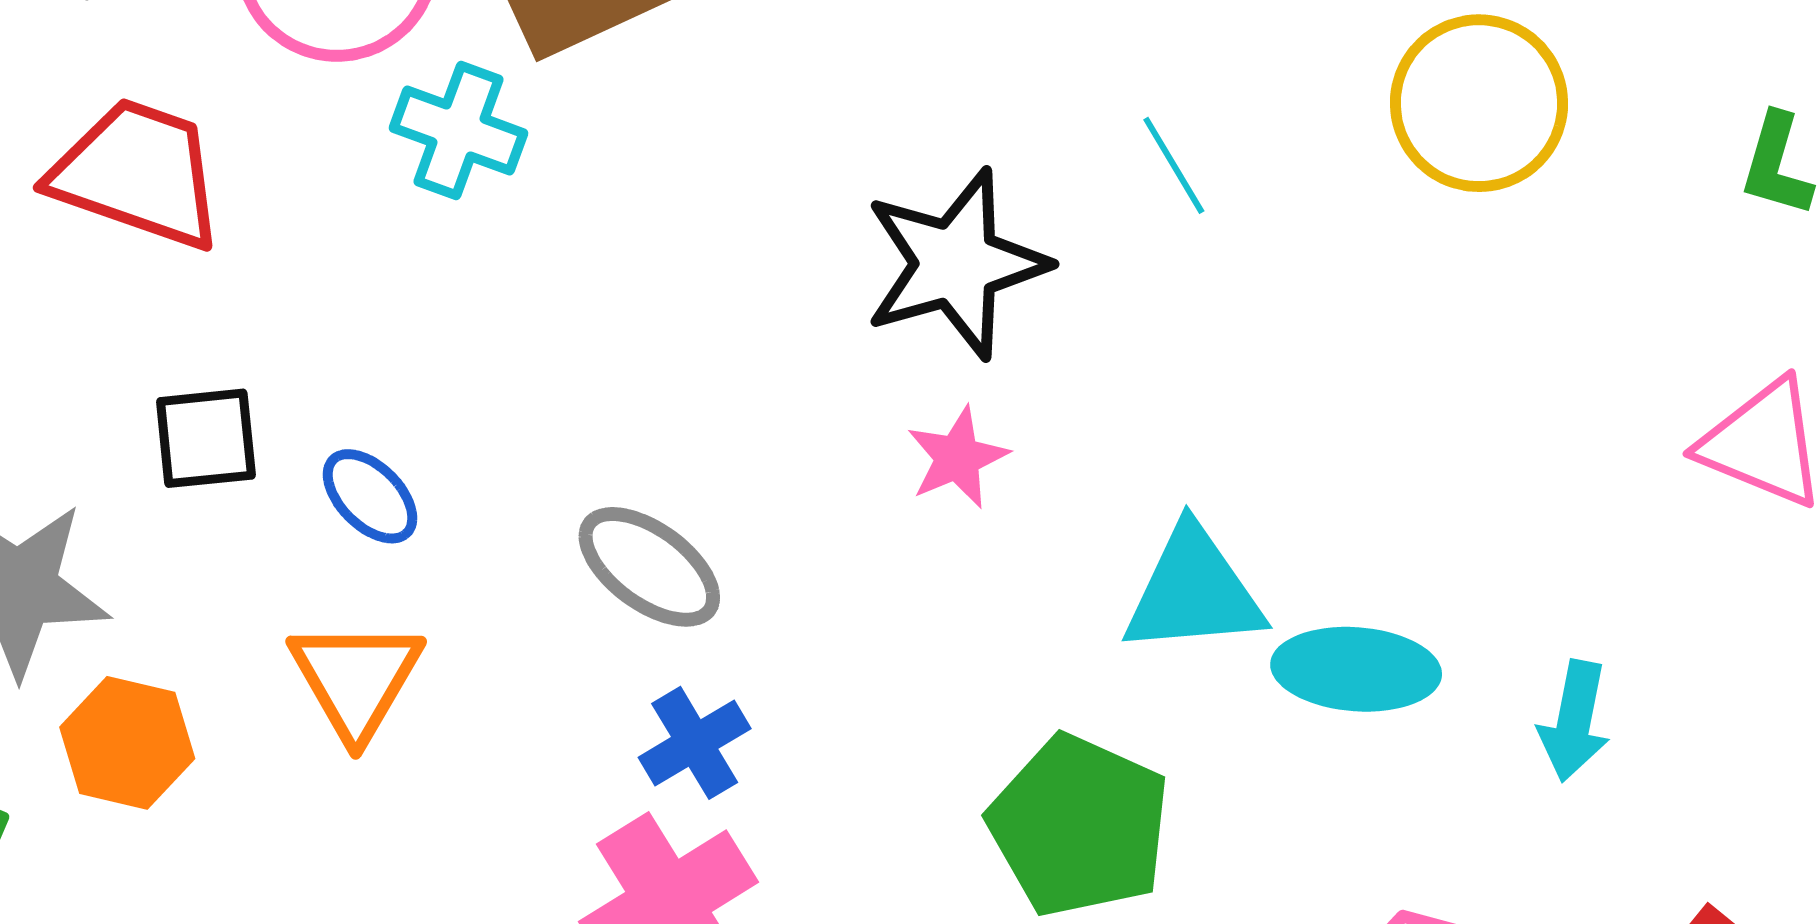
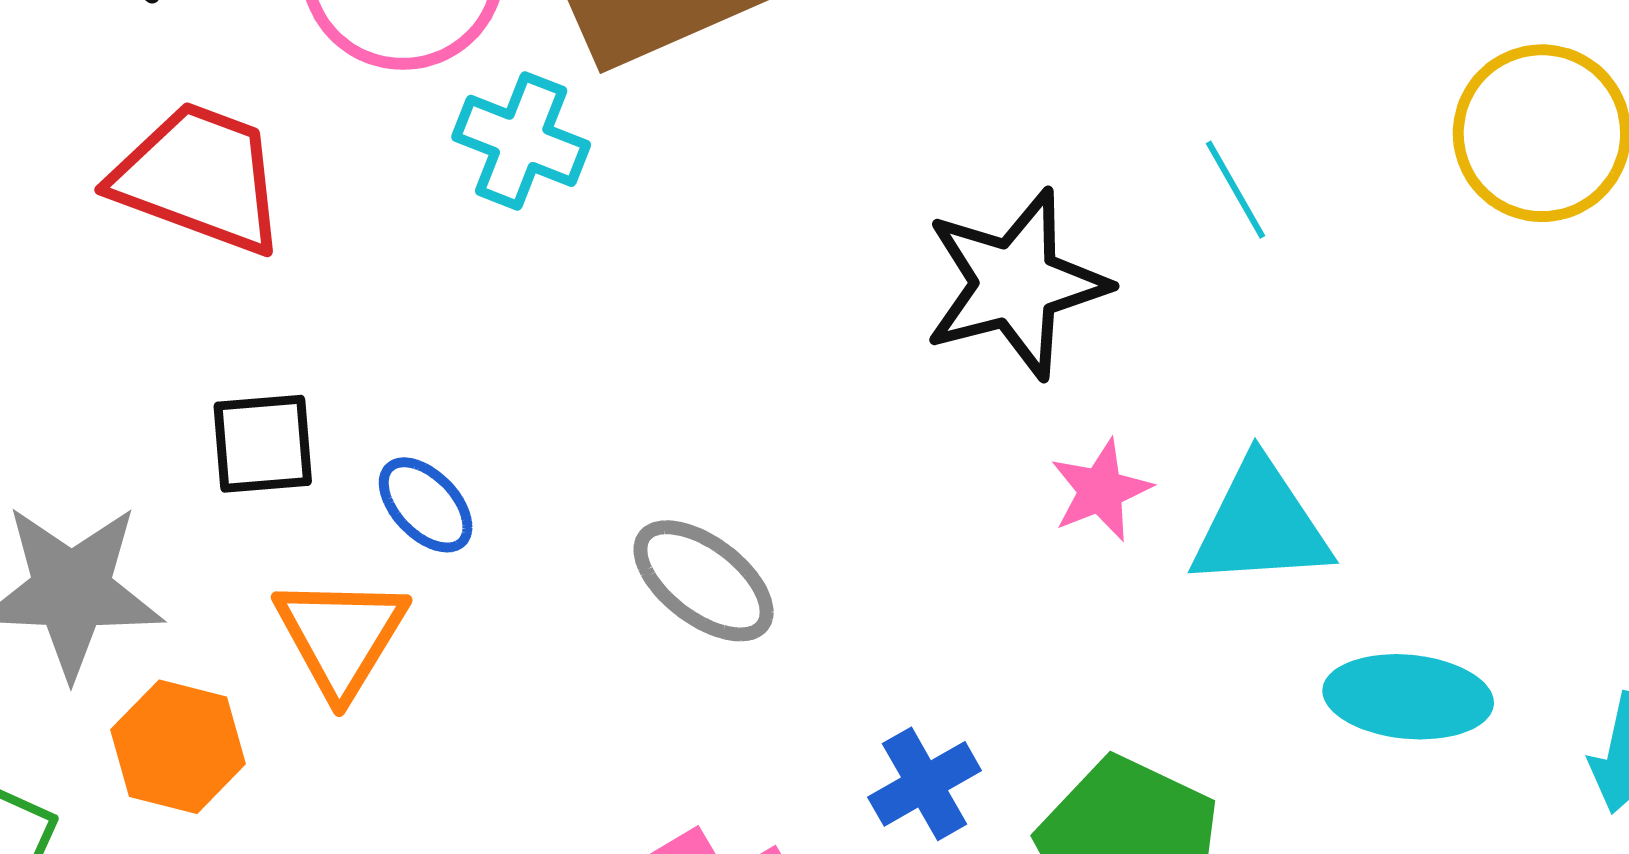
pink star: (957, 458) -> (1101, 490), moved
cyan triangle: (1194, 591) -> (1260, 525), moved
orange triangle: (356, 679) -> (341, 636), moved
blue cross: (695, 743) -> (925, 784), moved

